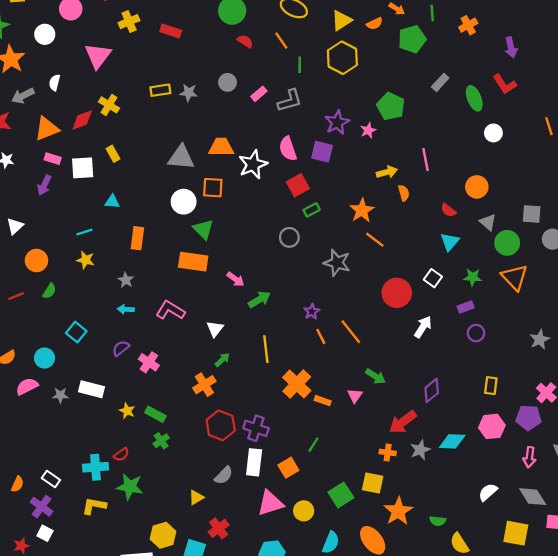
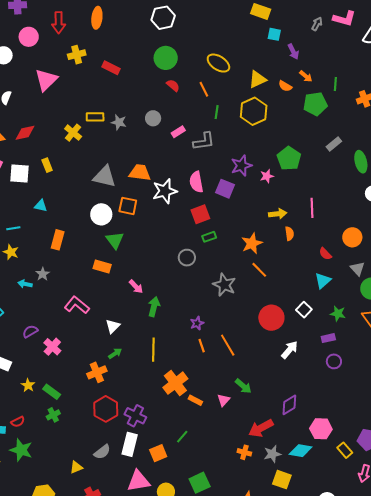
orange semicircle: (375, 24) -> (285, 86), turned 48
yellow cross: (109, 105) -> (73, 133), moved
orange rectangle: (193, 262) -> (102, 267), size x0.7
green arrow: (259, 299) -> (154, 307), turned -54
cyan arrow: (126, 309) -> (25, 284), moved
yellow rectangle: (491, 386) -> (345, 450), moved, turned -56
pink hexagon: (492, 426) -> (321, 429), moved
yellow square: (373, 483) -> (282, 480), moved

